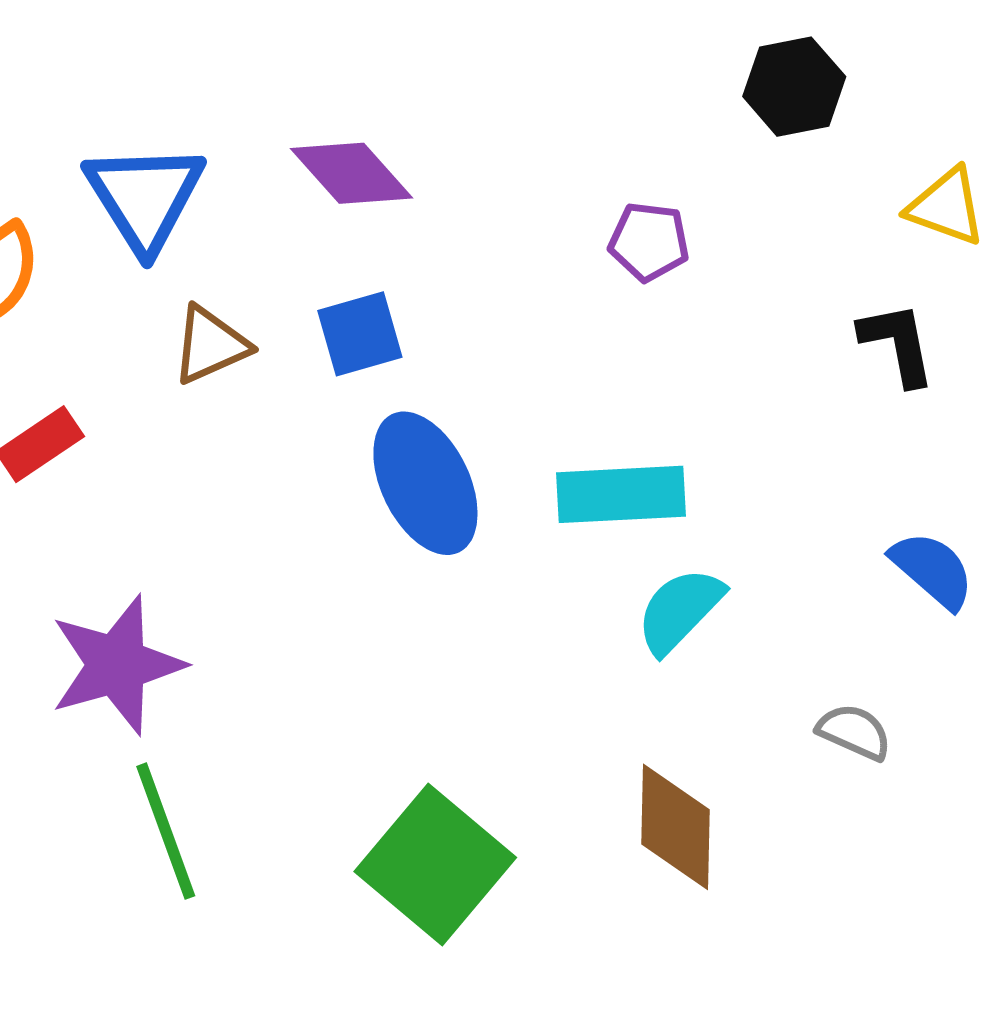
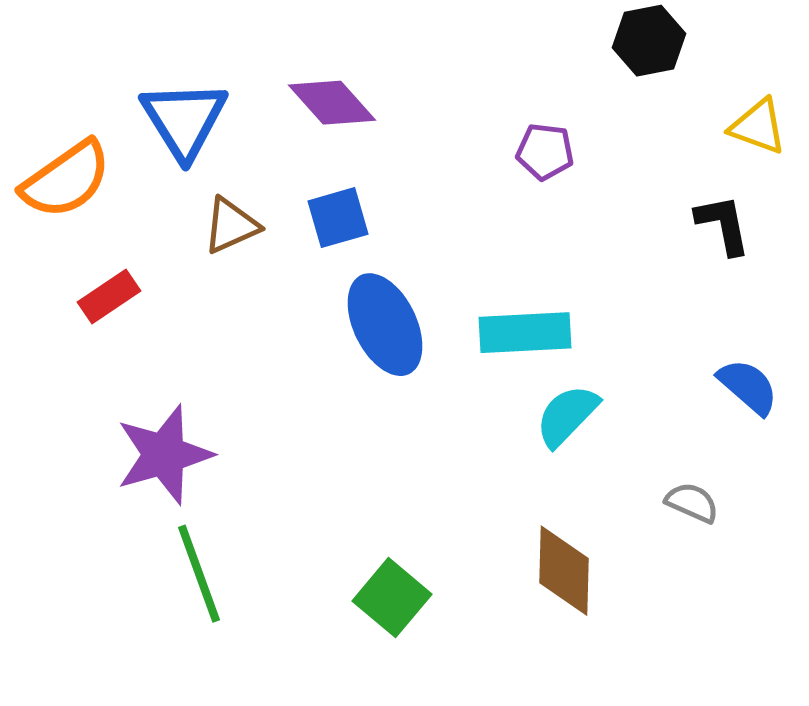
green square: (435, 865) -> (392, 598), size x0.7

